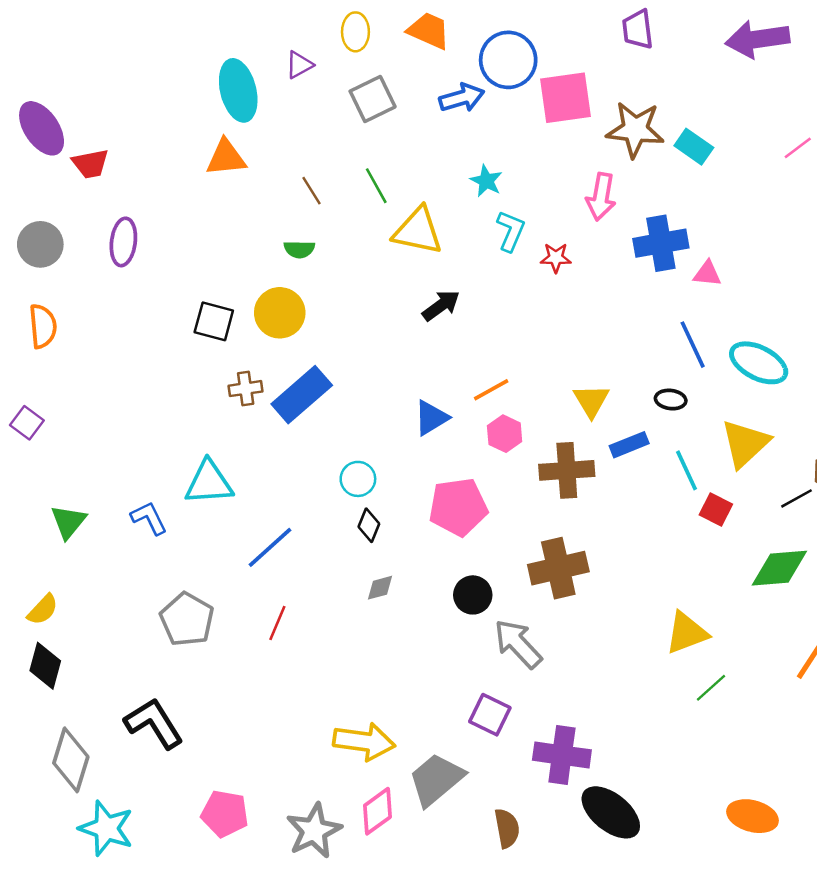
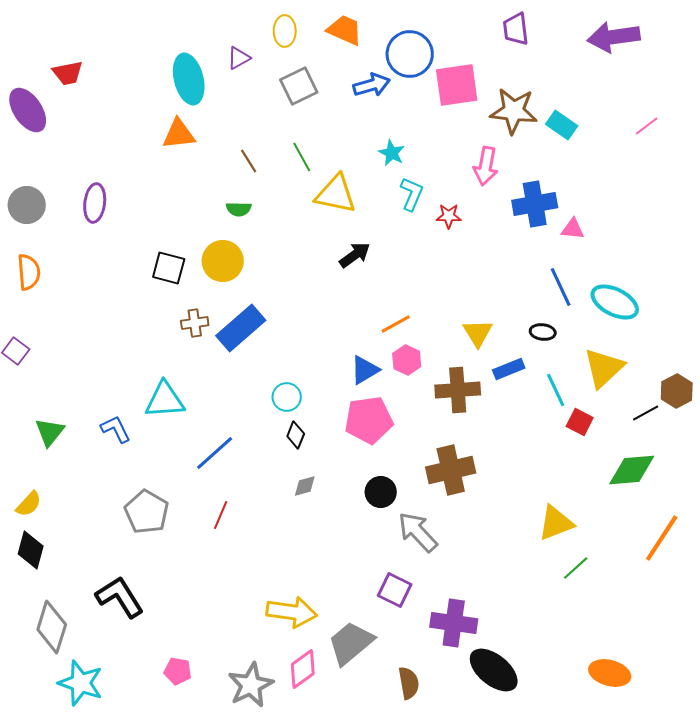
red trapezoid: (90, 164) -> (68, 73), moved
blue triangle: (431, 418) -> (365, 370), moved
pink pentagon: (225, 814) -> (178, 671), size x0.7

